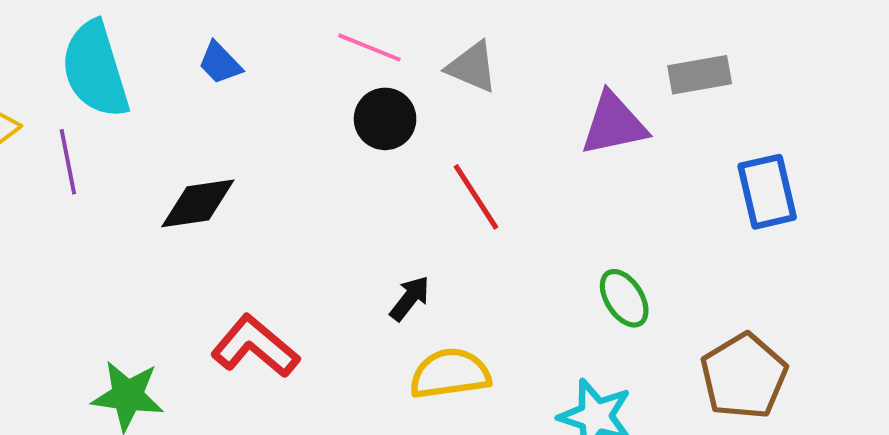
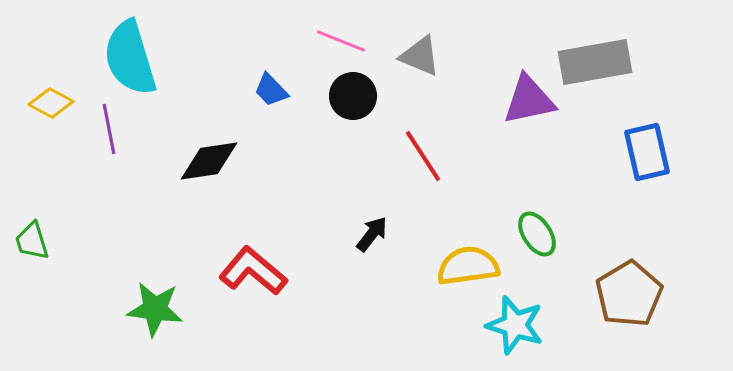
blue trapezoid: (220, 63) -> (271, 90), moved
gray rectangle: (700, 75) -> (595, 62), size x1.5
yellow semicircle: (450, 374) -> (468, 266), moved

